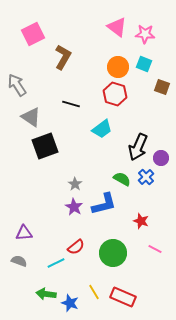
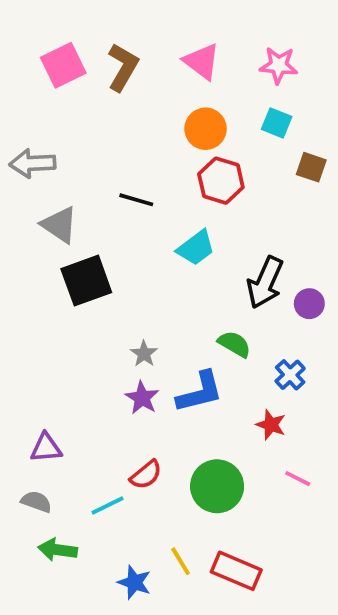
pink triangle: (117, 27) -> (202, 61), moved
brown L-shape: (63, 57) -> (123, 67), moved
orange circle: (118, 67) -> (206, 129), moved
gray arrow: (17, 85) -> (33, 163), turned -60
blue cross: (146, 177) -> (290, 375), moved
green arrow: (46, 294) -> (58, 550), moved

